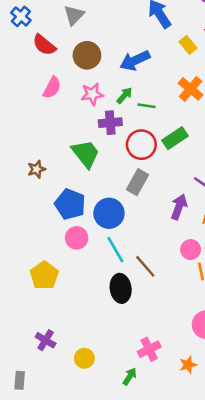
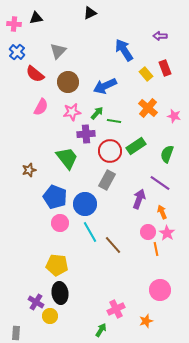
yellow pentagon: (44, 275) -> (57, 265), moved, turned -30
black ellipse: (121, 288) -> (60, 293), moved
yellow circle: (84, 358) -> (50, 316), moved

